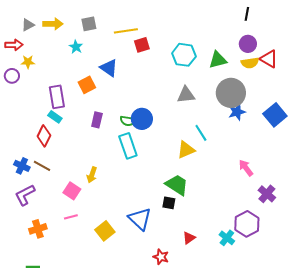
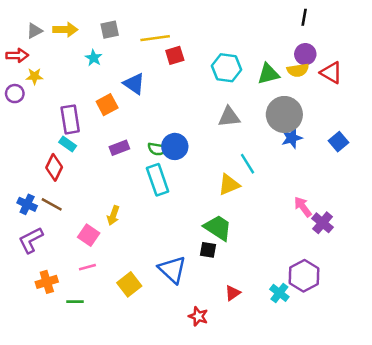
yellow semicircle: (250, 63) -> (298, 70), moved
blue square: (275, 115) -> (339, 142), size x0.7
purple rectangle: (97, 120) -> (119, 148), turned 56
purple cross: (267, 194) -> (323, 223), moved
green line: (33, 267) -> (75, 302), moved

